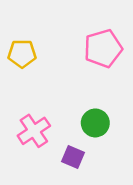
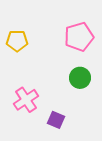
green circle: (95, 123) -> (80, 78), moved

